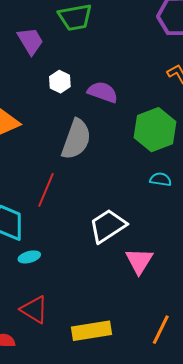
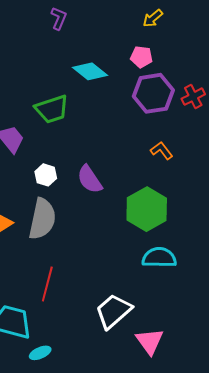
purple semicircle: (103, 92) -> (90, 179), turned -136
gray semicircle: (76, 139) -> (42, 219), moved
cyan semicircle: (161, 179) -> (159, 258), size x1.6

